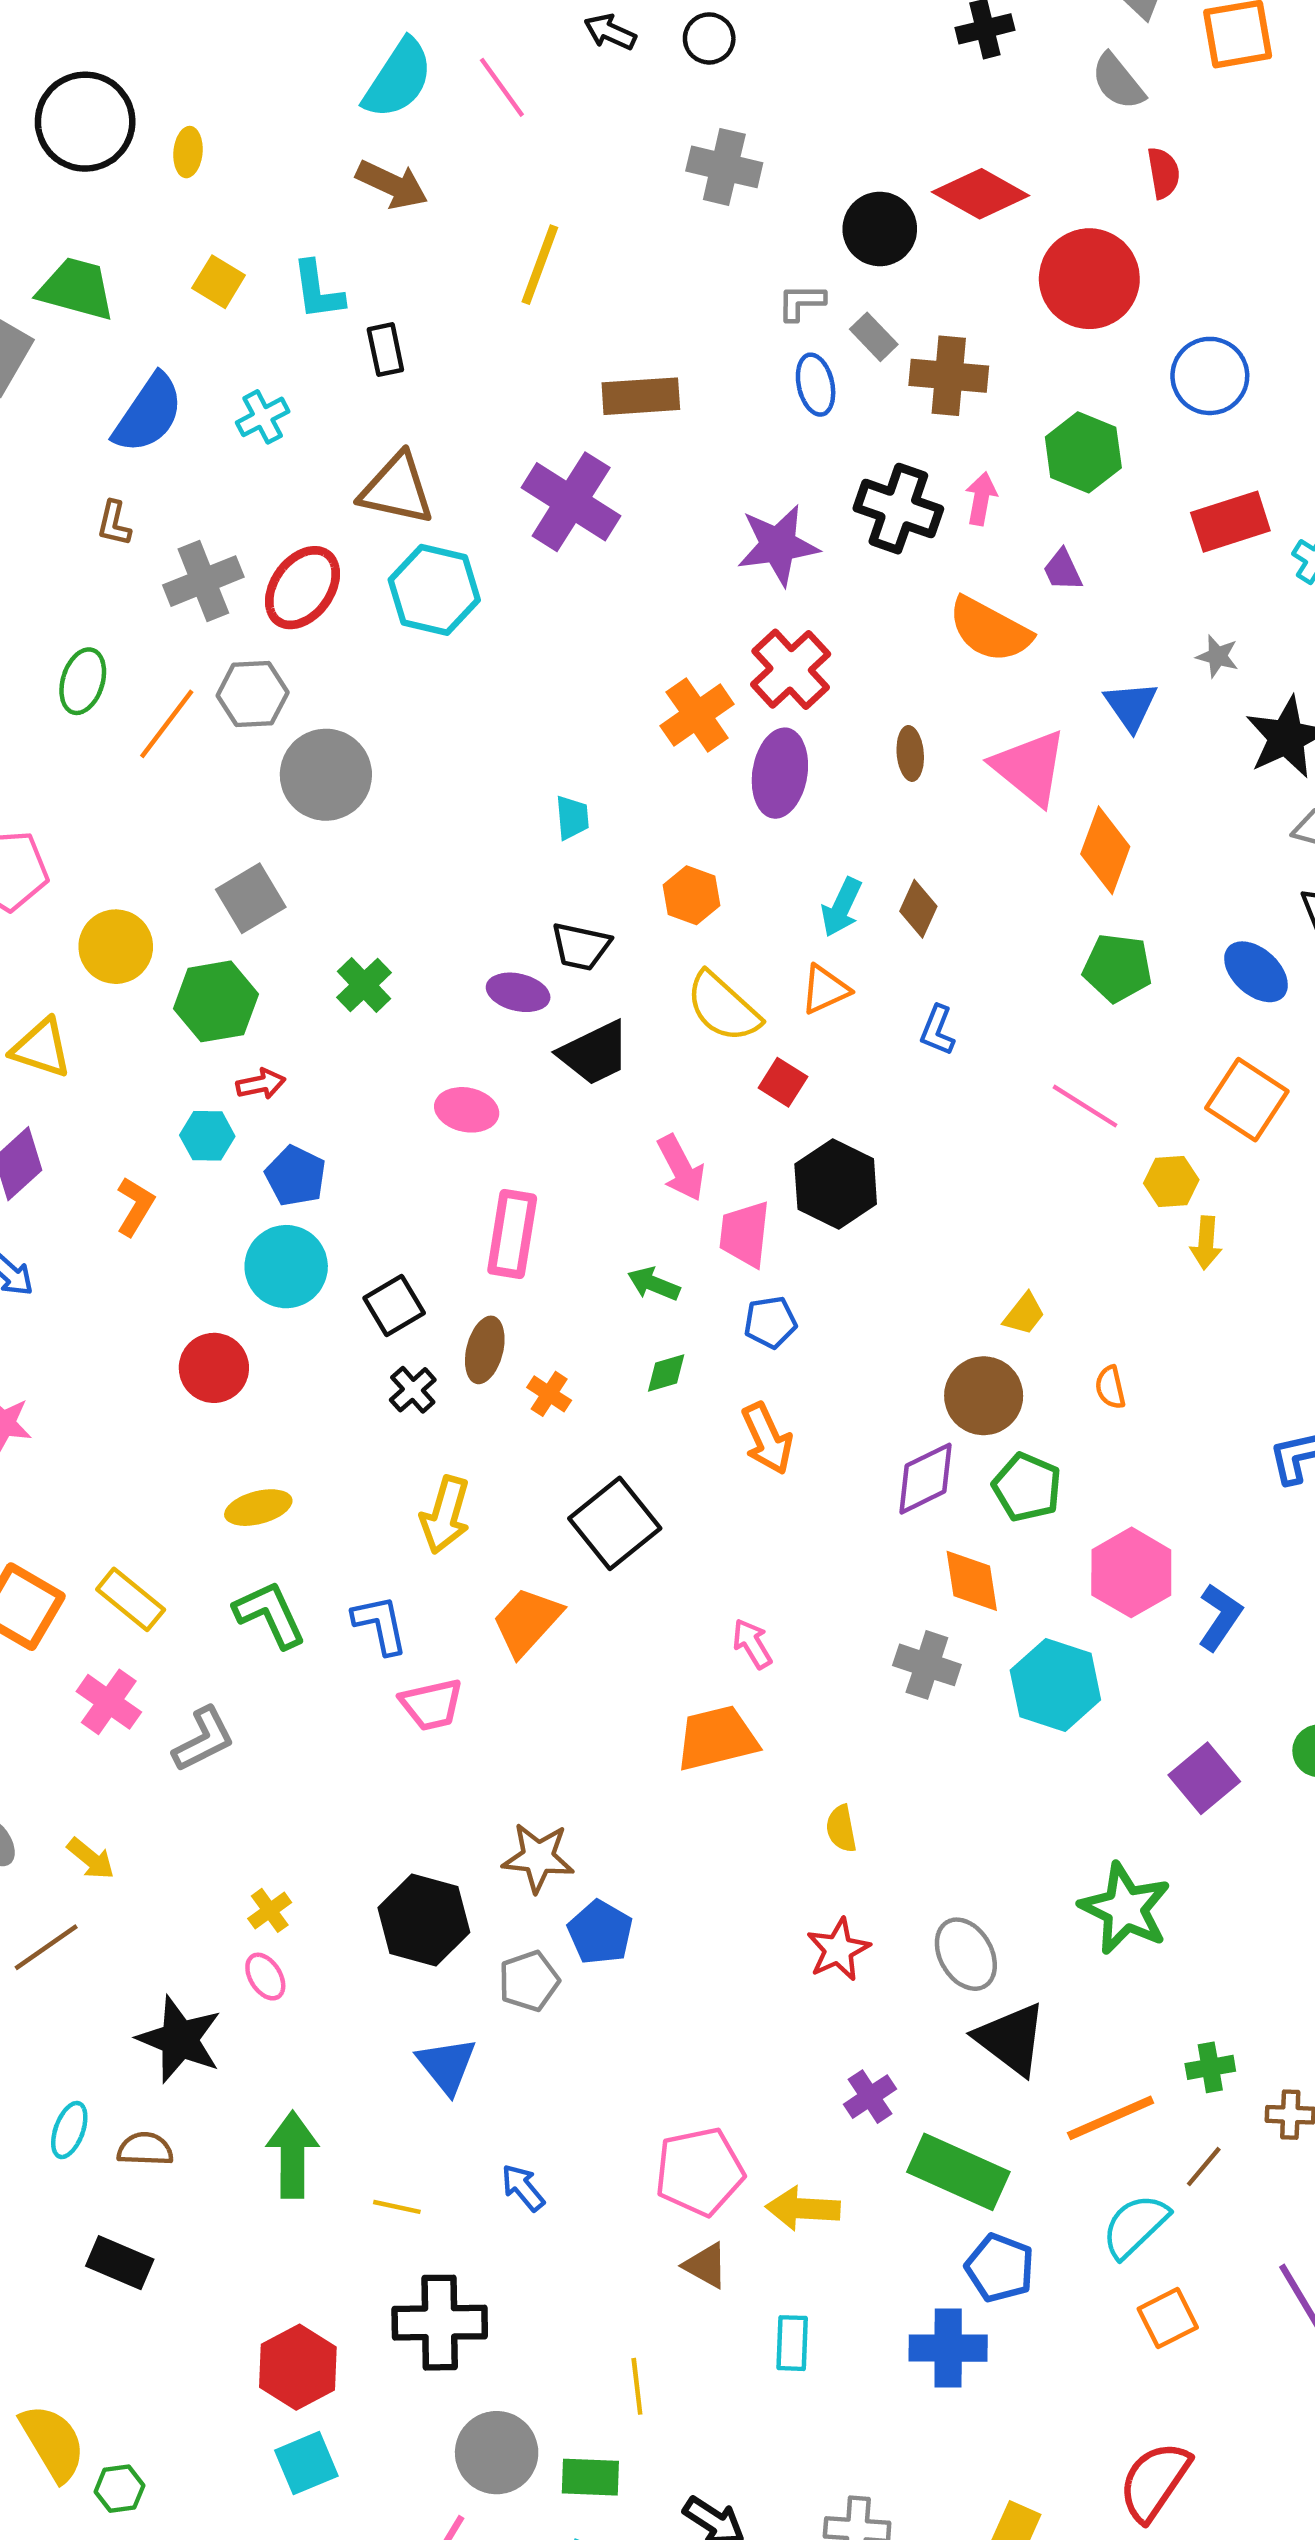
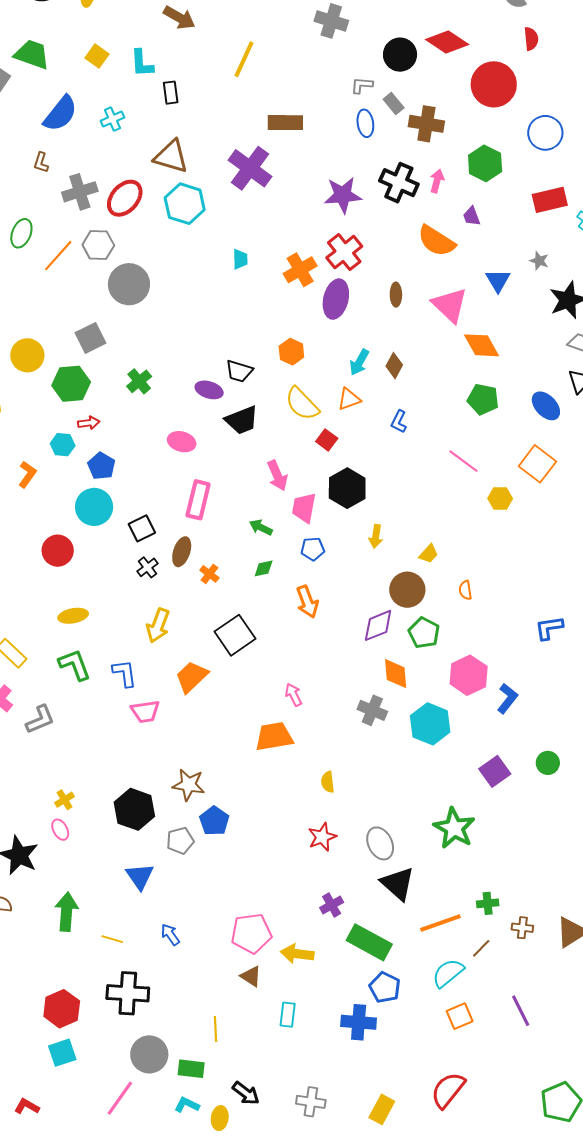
cyan trapezoid: (572, 818) -> (240, 259), moved
orange diamond: (1105, 850) -> (481, 345), turned -54
yellow arrow: (1206, 1243) -> (376, 536), moved

